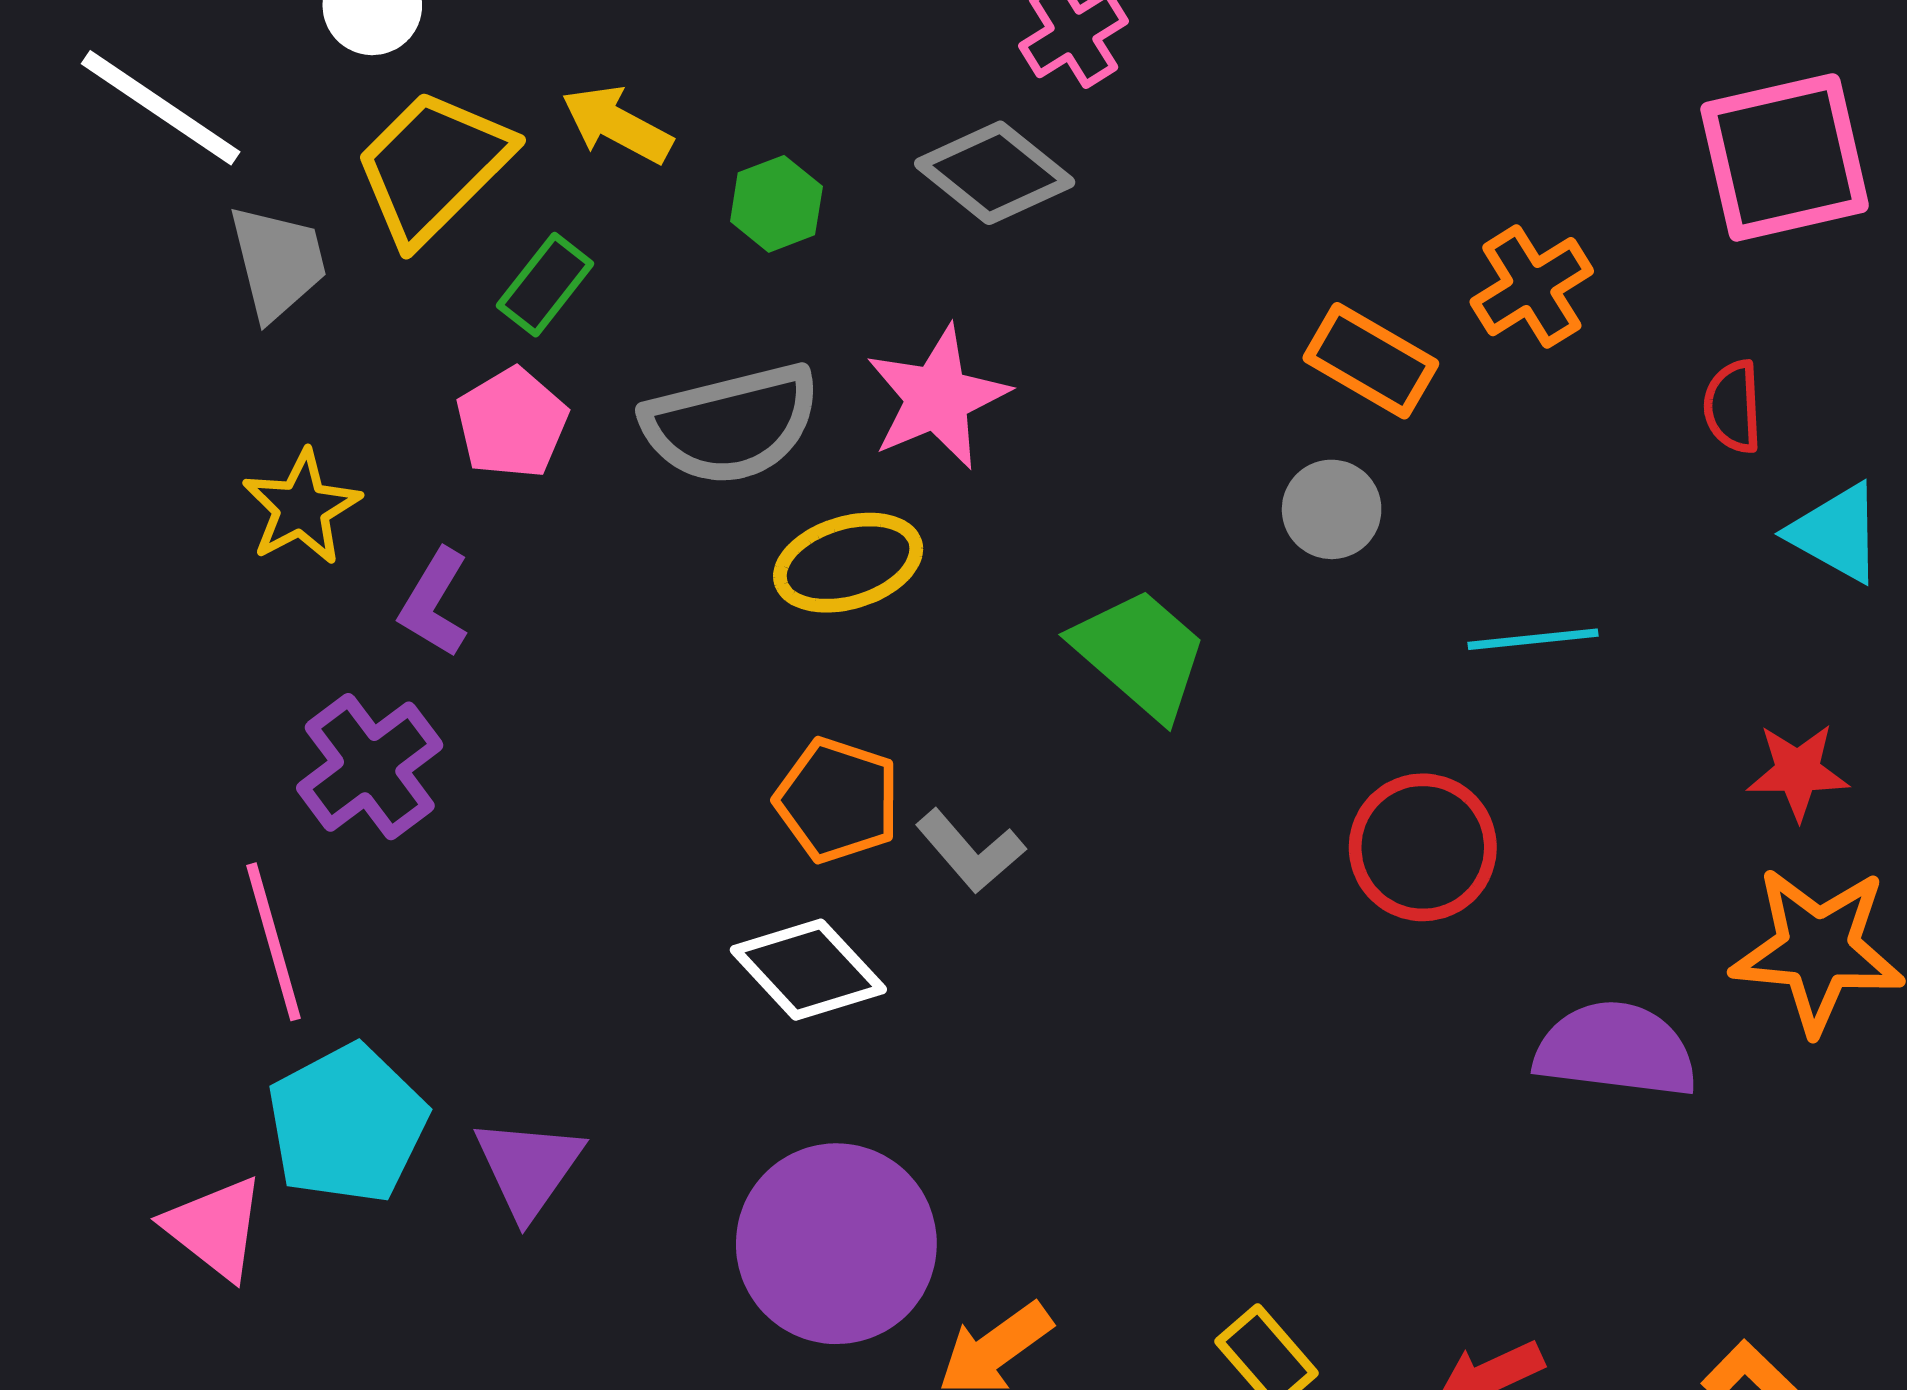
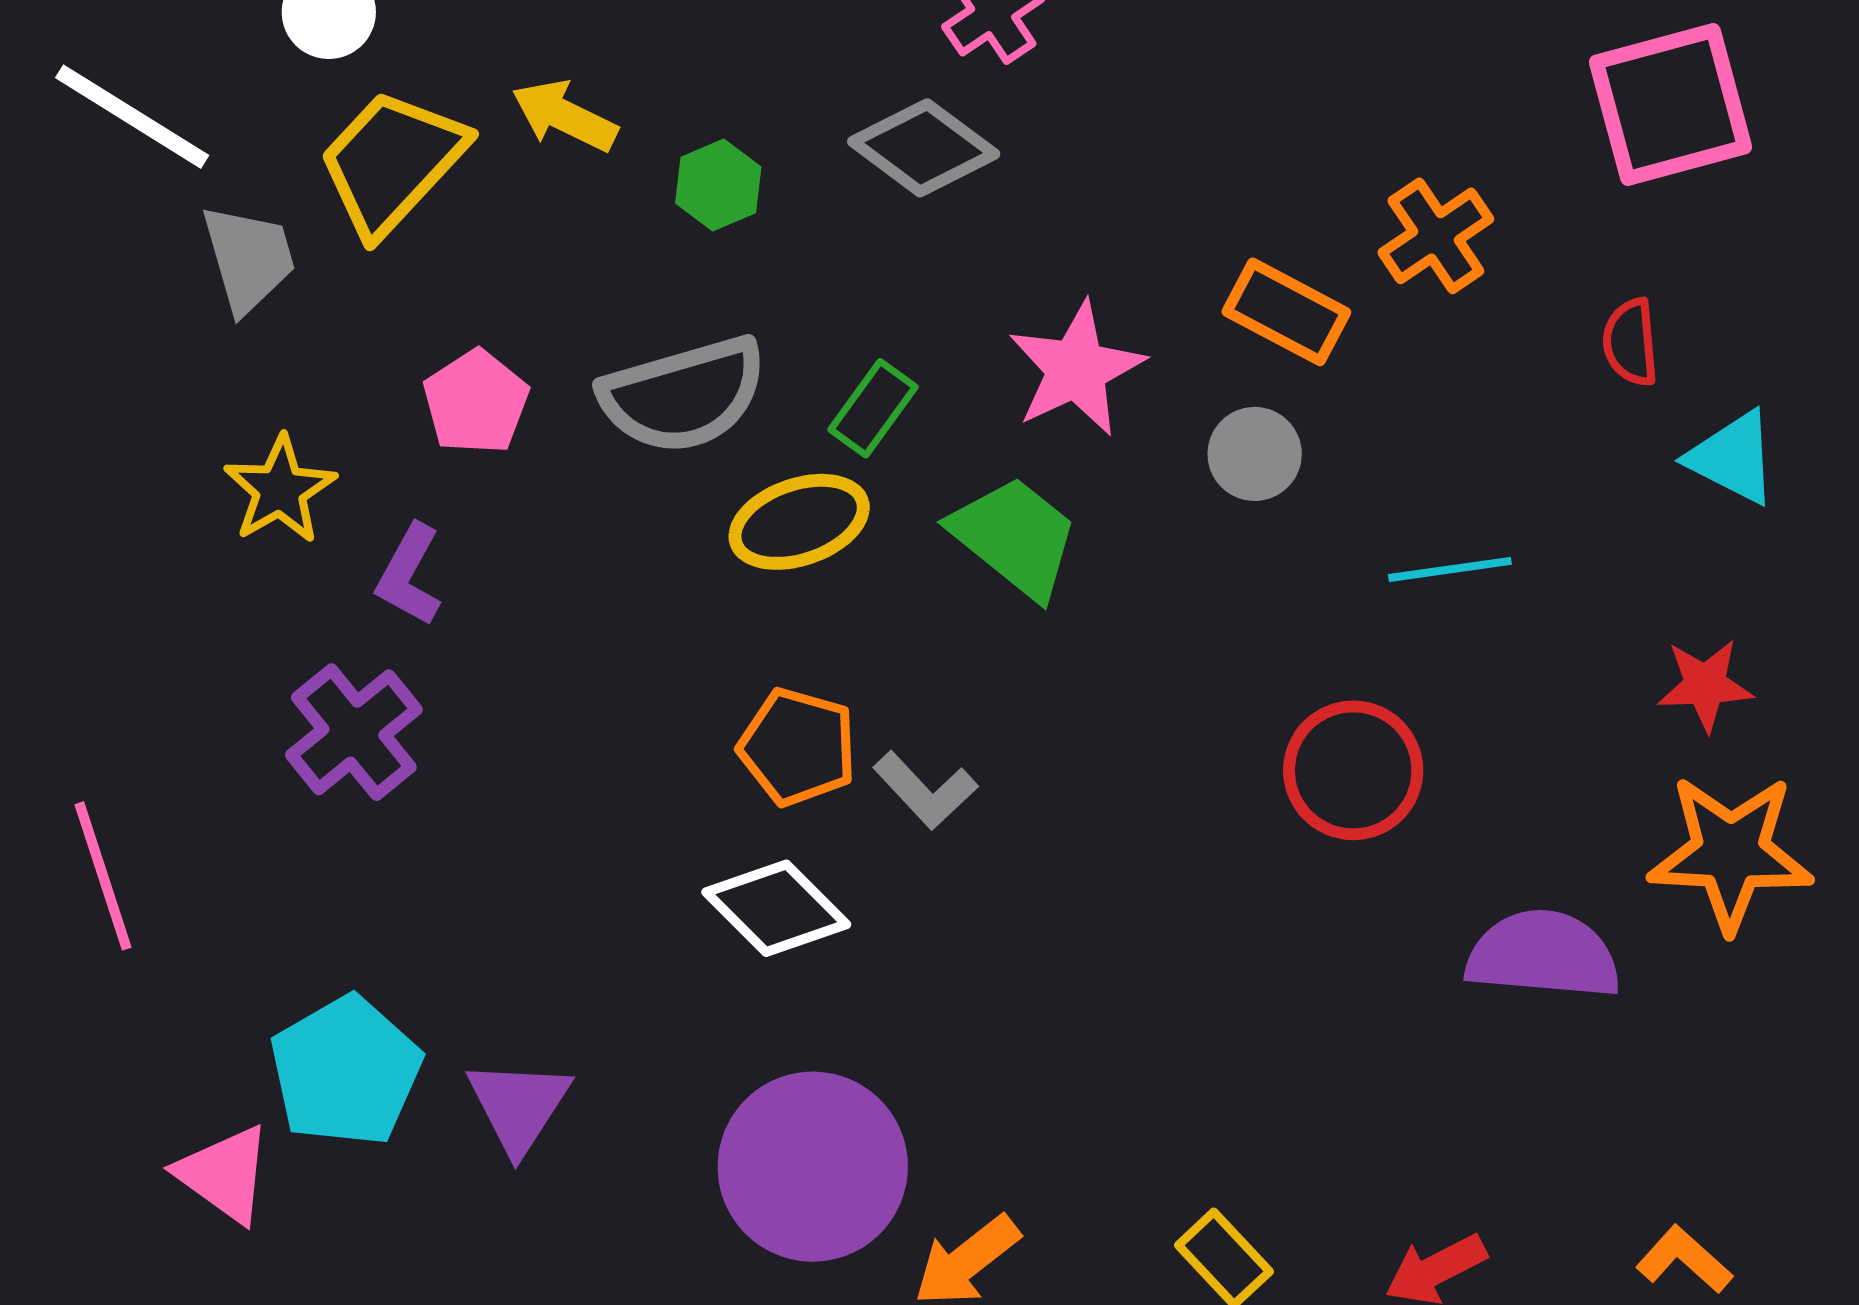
green rectangle: (545, 285) -> (873, 408), moved
pink star: (937, 397) -> (1076, 369), moved
green trapezoid: (1140, 653) -> (1015, 537), moved
pink line: (273, 942) -> (103, 876), moved

